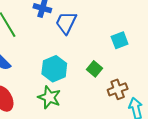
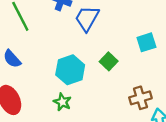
green square: (95, 69) -> (109, 61), moved
green star: (49, 97) -> (62, 102), size x0.7

